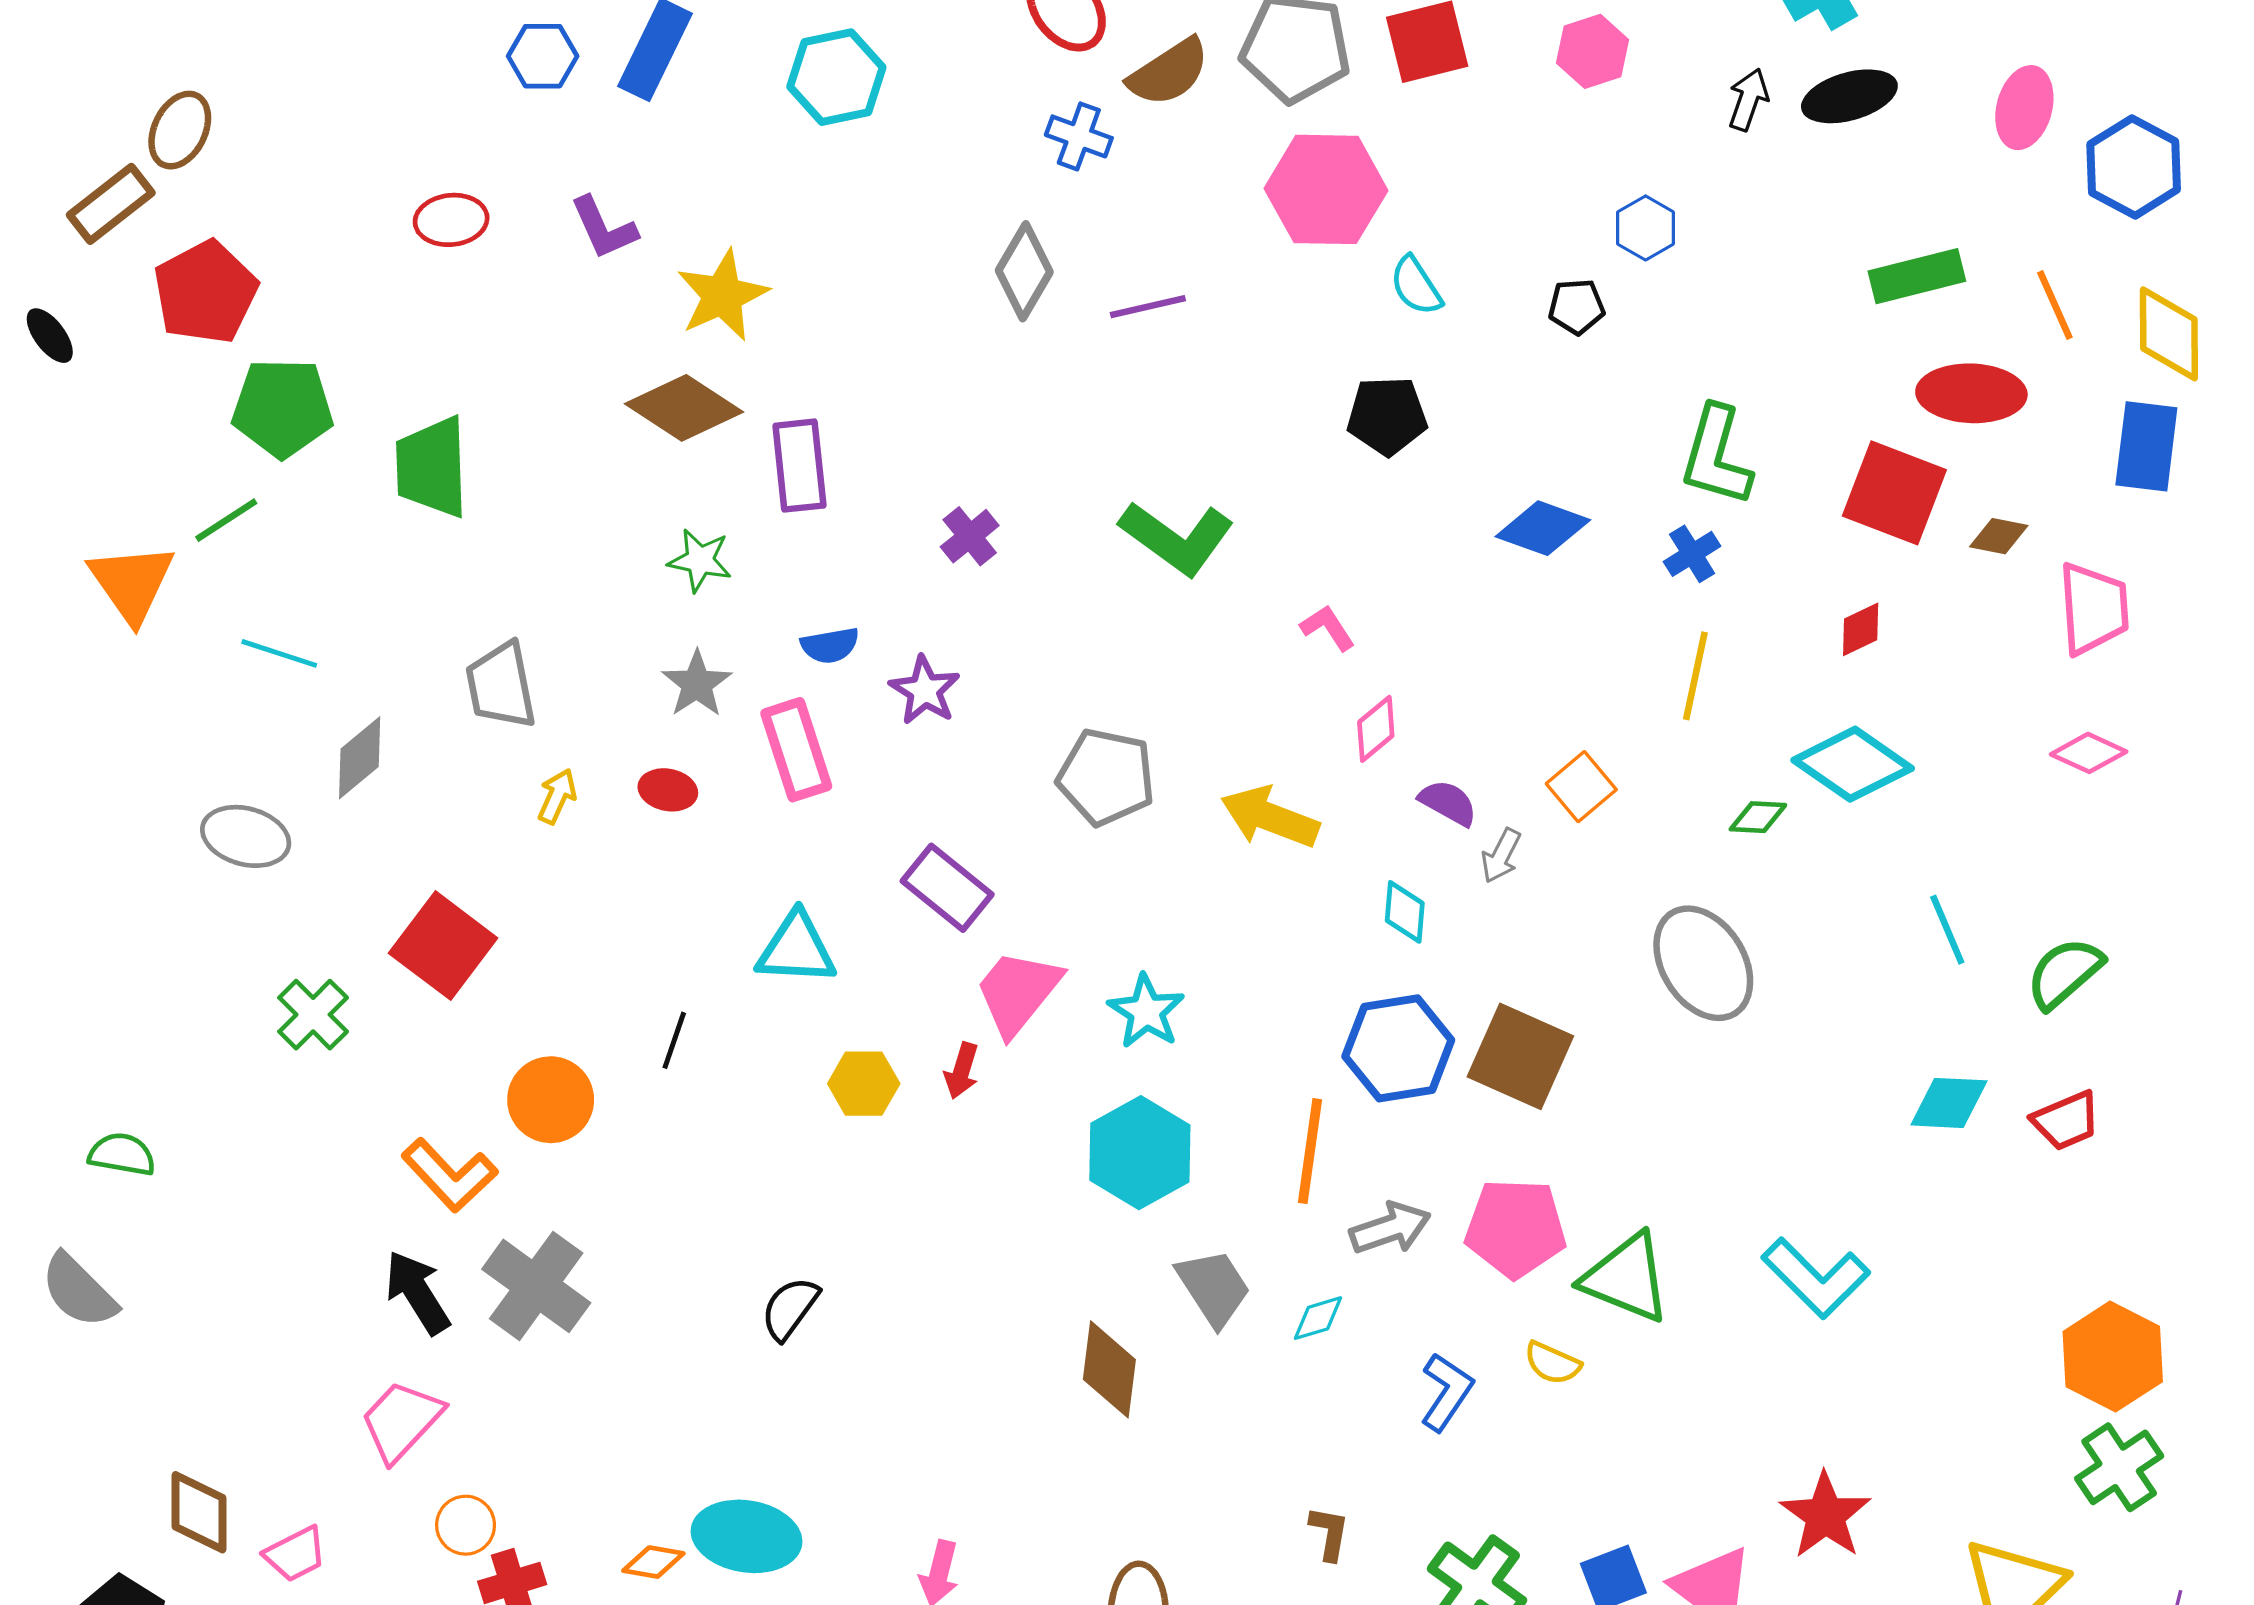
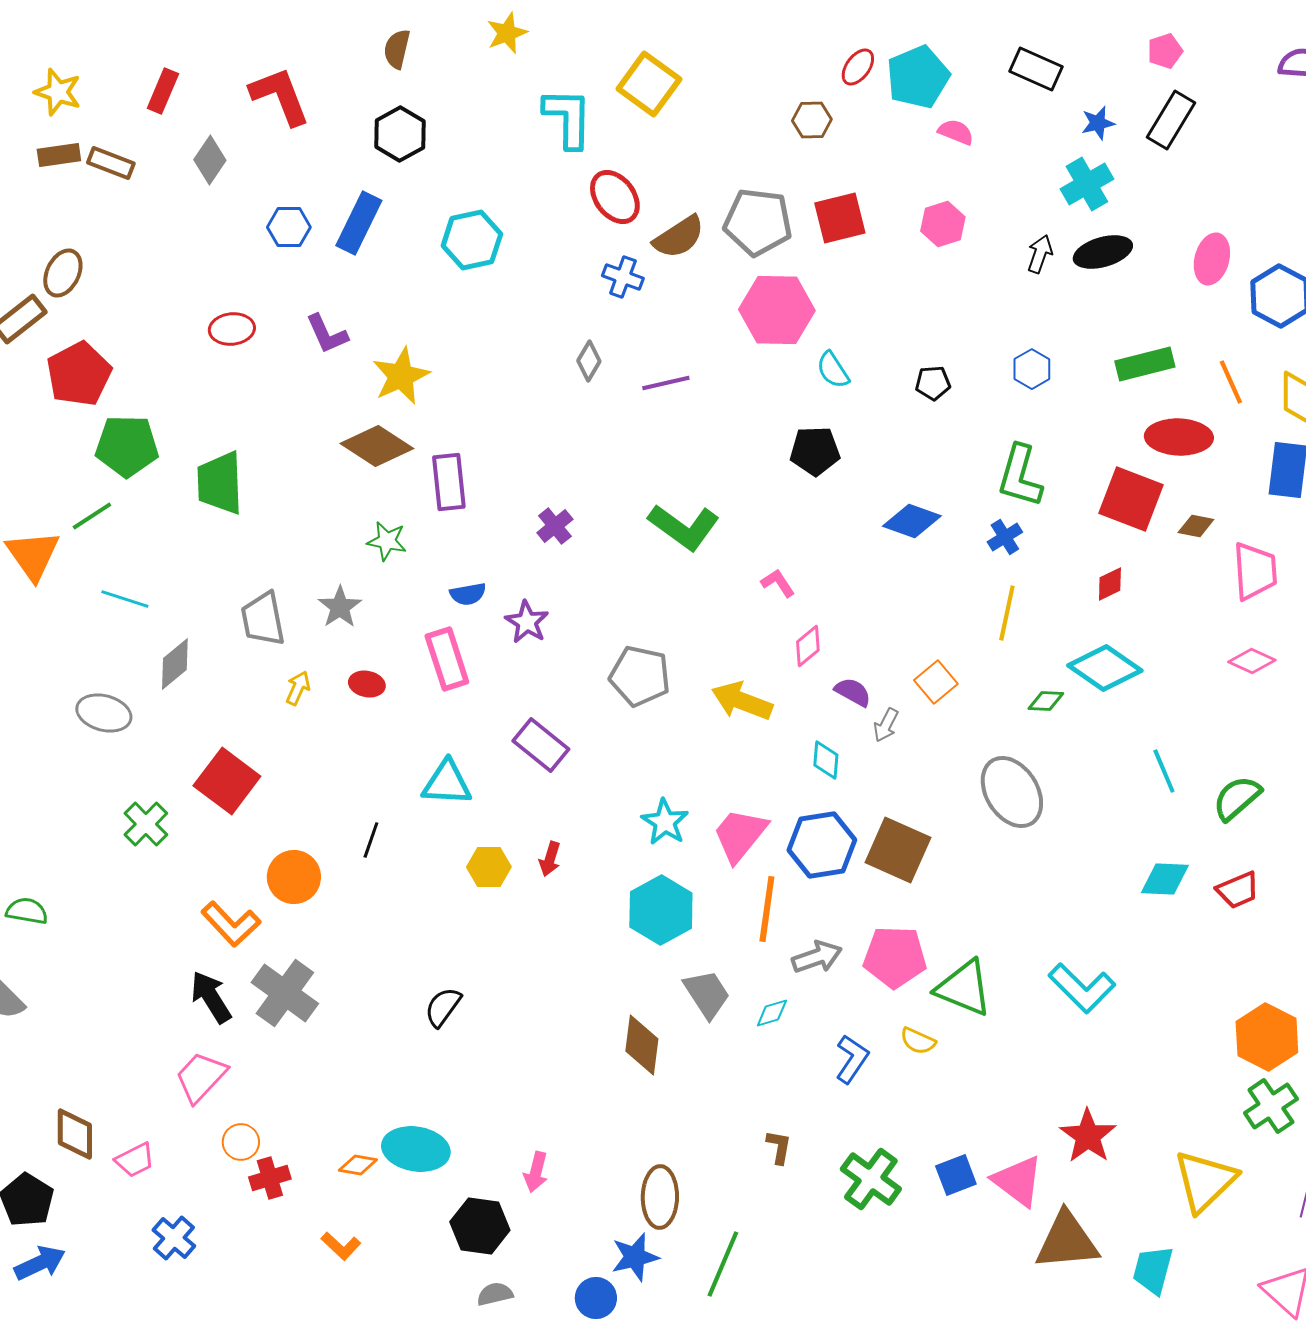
blue hexagon: (1646, 228) -> (1032, 369), moved
gray diamond: (1024, 271) -> (589, 361), size x0.7
gray star: (697, 684) -> (340, 607), moved
pink trapezoid: (1018, 992) -> (740, 835), moved

